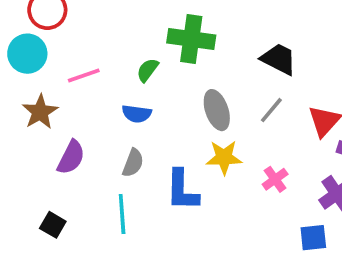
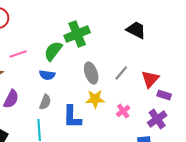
green cross: (191, 39) -> (77, 34), turned -30
black trapezoid: (279, 59) -> (136, 30), moved
green semicircle: (148, 70) -> (53, 51), size x1.5

